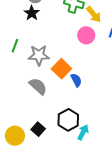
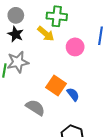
yellow arrow: (94, 14) -> (46, 34), moved
gray star: (39, 55) -> (18, 62), moved

